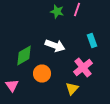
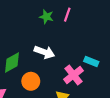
cyan rectangle: (92, 40) -> (91, 61), moved, turned -48

